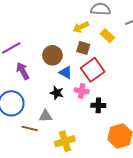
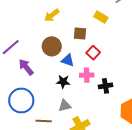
yellow arrow: (81, 27) -> (52, 15), moved
red square: (93, 70) -> (93, 53), size x0.6
gray triangle: (46, 116) -> (65, 106), moved

